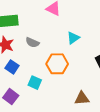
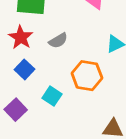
gray semicircle: (32, 42) -> (58, 41), turned -64

